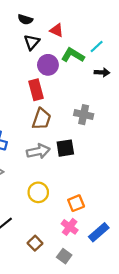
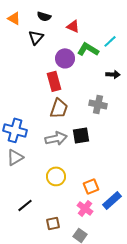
black triangle: (32, 42) -> (36, 37), moved
black arrow: (102, 72) -> (113, 74), moved
blue rectangle: (99, 232) -> (112, 200), moved
brown square: (35, 243) -> (53, 223), turned 32

